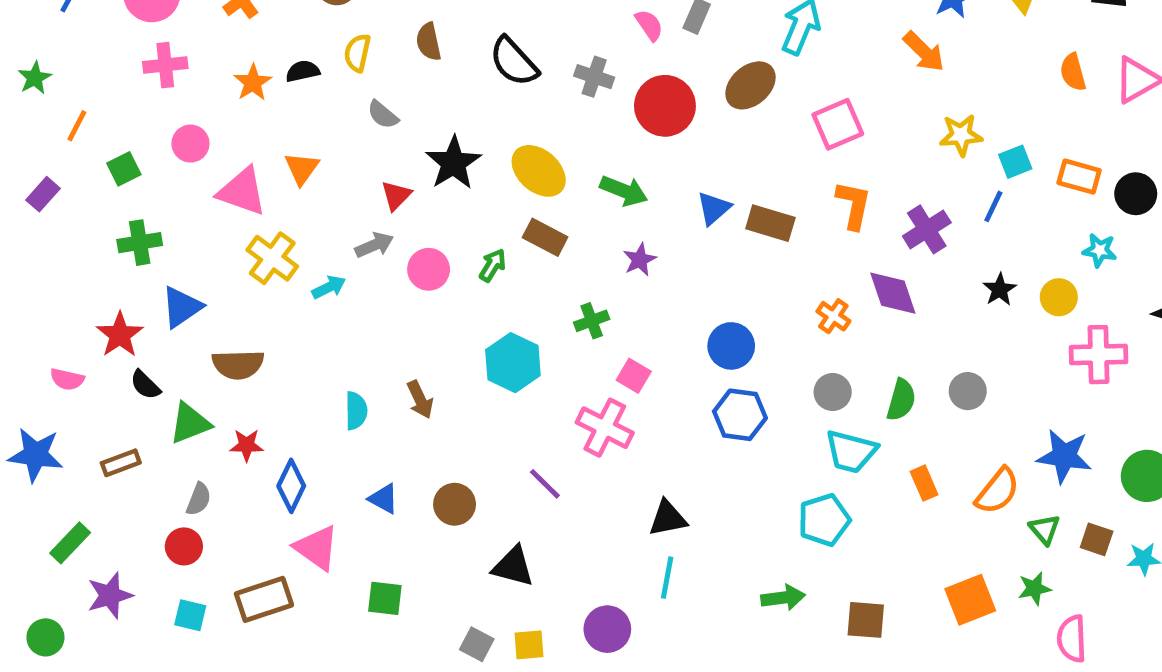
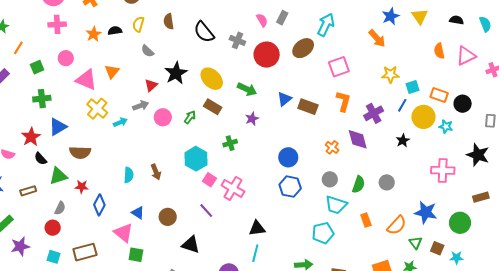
yellow circle: (1059, 297) -> (423, 117), moved, size x1.5
pink square: (634, 376) -> (209, 180), moved
pink triangle: (317, 548) -> (123, 233), moved

